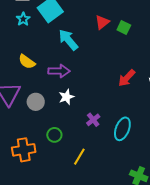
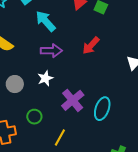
purple arrow: (59, 71) -> (51, 51), moved
red arrow: (127, 78) -> (91, 46), moved
purple cross: (93, 120) -> (73, 100), size x1.6

